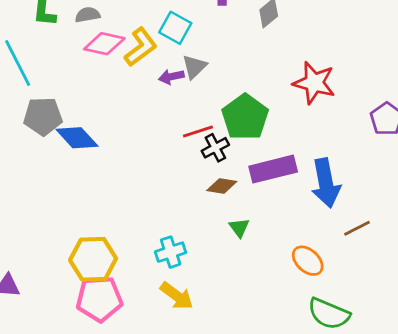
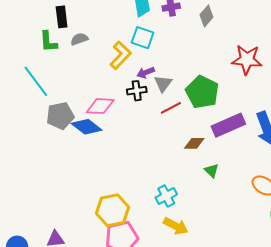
pink diamond: (104, 44) -> (100, 106), moved
gray triangle: (194, 67) -> (163, 84), moved
black cross: (215, 148) -> (137, 91), moved, turned 30

